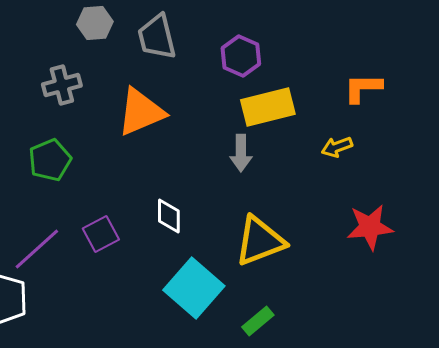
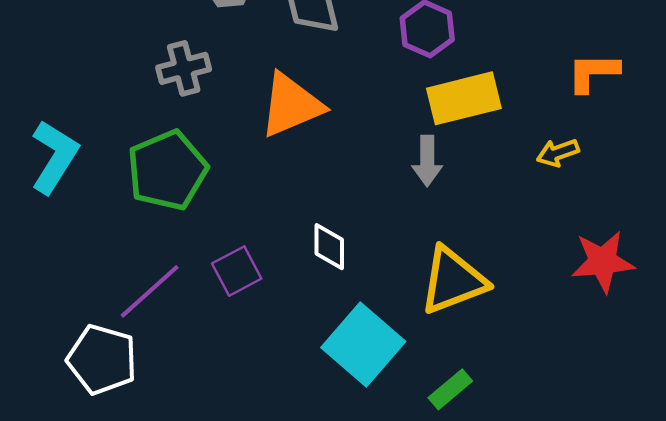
green pentagon: (50, 160) -> (167, 170), size x1.4

